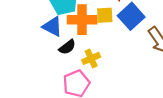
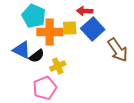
blue triangle: (52, 27) -> (22, 50), moved

